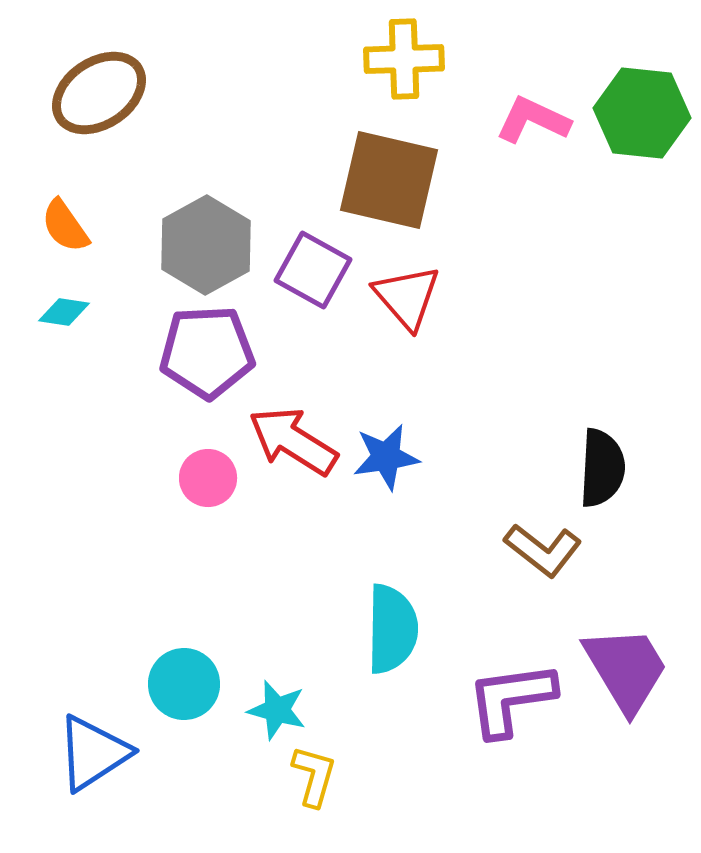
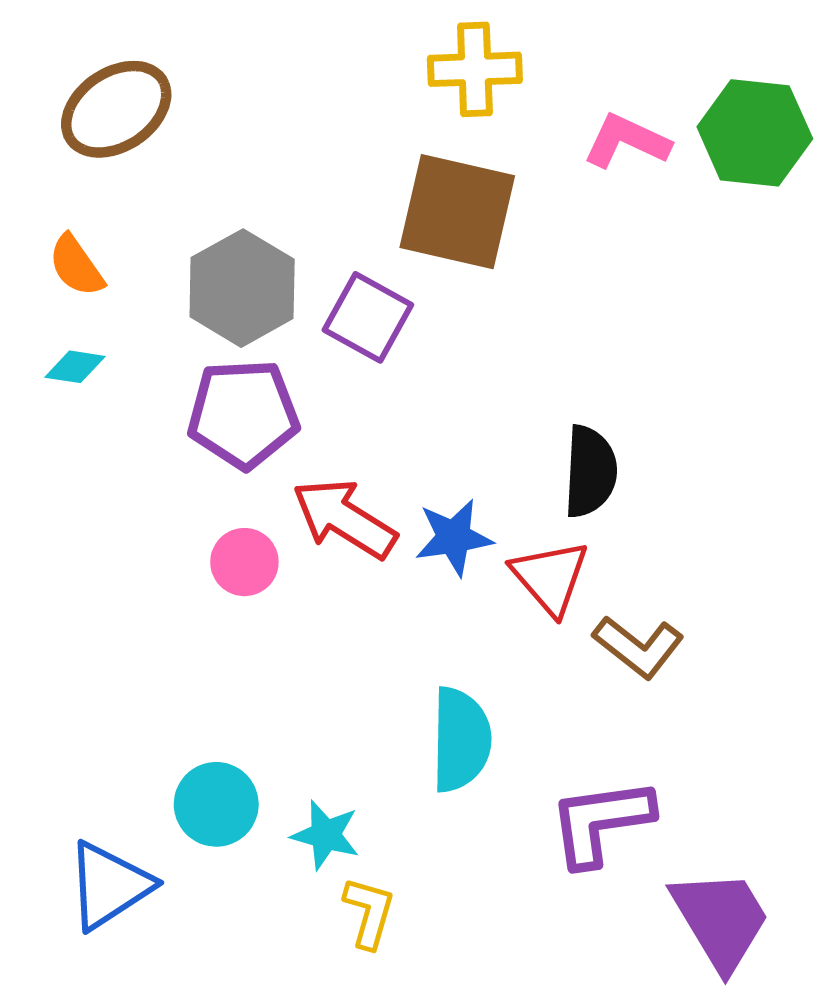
red triangle: (407, 297) -> (550, 577), moved
black semicircle: (602, 468) -> (590, 472), moved
purple trapezoid: (626, 669) -> (721, 920), moved

